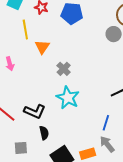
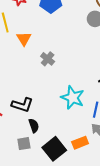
cyan star: (68, 98) -> (73, 98), moved
gray square: (21, 148) -> (24, 144), moved

